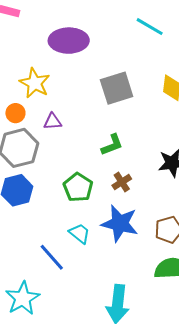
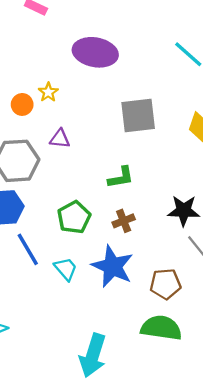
yellow star: (35, 83) -> (48, 92), size x0.6
orange circle: (15, 113) -> (22, 104), moved
blue line: (52, 257) -> (28, 249), moved

